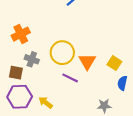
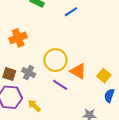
gray cross: (32, 59) -> (29, 73), moved
orange triangle: (87, 61) -> (78, 71), turned -36

